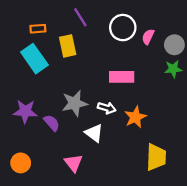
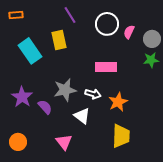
orange rectangle: (38, 29) -> (16, 15), moved
purple star: (25, 111) -> (22, 97), turned 30
yellow trapezoid: (156, 157) -> (121, 136), moved

